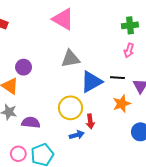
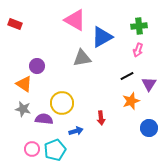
black line: (117, 78) -> (127, 76), turned -32
blue triangle: (91, 82) -> (102, 37), moved
yellow circle: (70, 108) -> (62, 103), moved
blue arrow: (77, 135) -> (76, 131), moved

